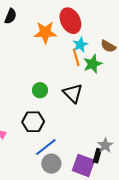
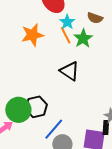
orange star: (45, 32) -> (32, 35), moved
green circle: (40, 90) -> (18, 110), moved, size x1.6

